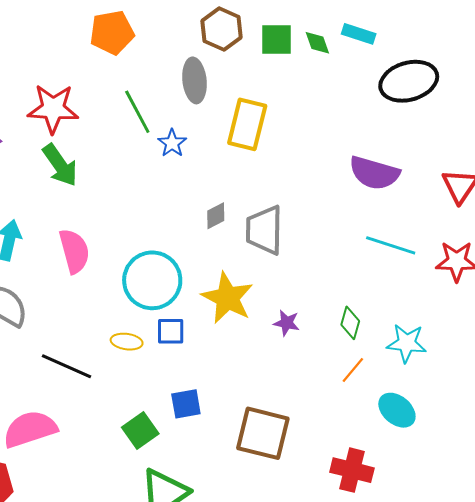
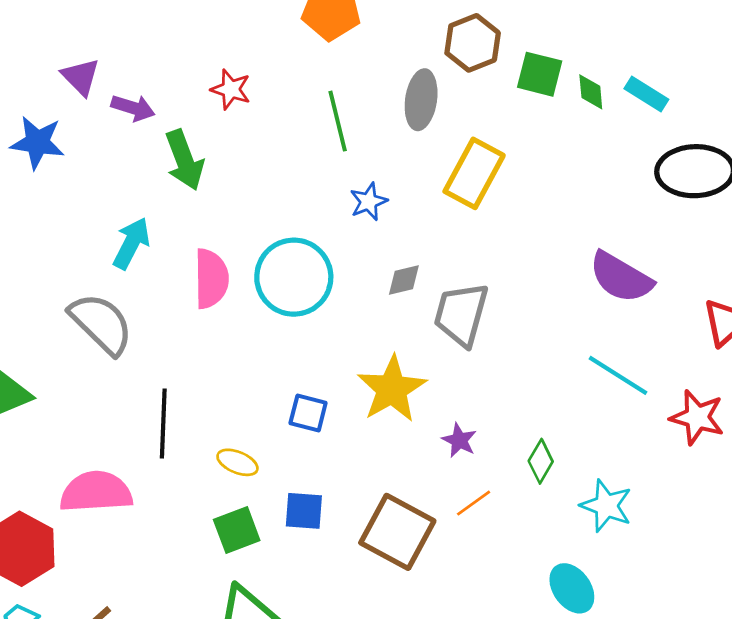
red star: (53, 109) -> (231, 89), size x0.6
blue star: (172, 143) -> (369, 202), moved
green arrow: (60, 165) -> (184, 160), moved
cyan circle: (152, 280) -> (294, 277), moved
yellow ellipse: (127, 342) -> (237, 462), moved
black line: (66, 366) -> (163, 424), turned 54
orange line: (353, 370) -> (474, 503), moved
brown square: (263, 433) -> (397, 532), moved

